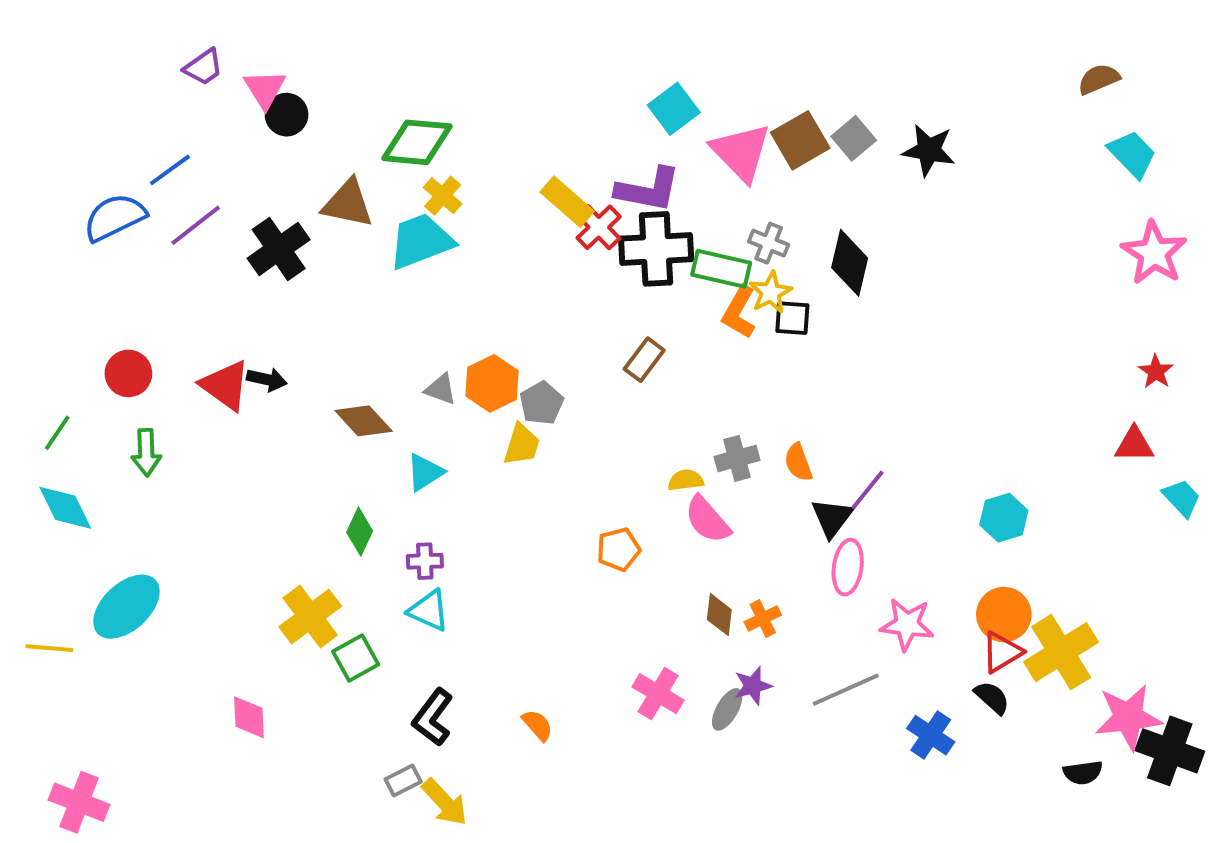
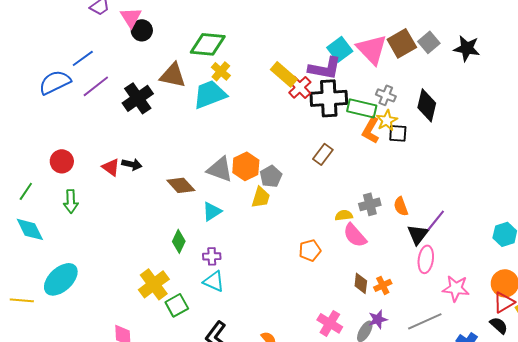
cyan square: (674, 109) -> (340, 49), moved
red triangle: (225, 385) -> (111, 167), size x0.7
gray triangle: (441, 389) -> (220, 169), size x1.6

